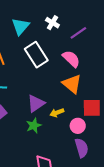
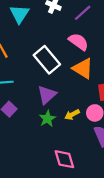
white rectangle: (36, 55) -> (47, 60), moved
yellow arrow: (57, 113) -> (72, 115), moved

